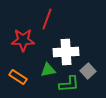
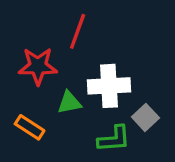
green triangle: (48, 70) -> (69, 103), moved

